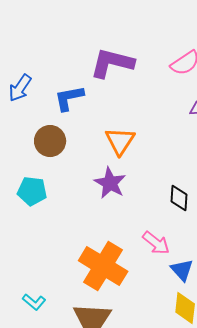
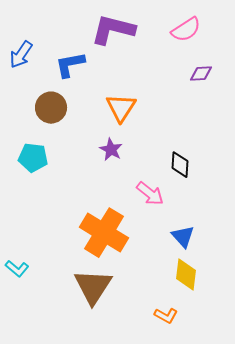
purple star: (110, 183) -> (111, 150), size x0.7
pink arrow: (156, 243) -> (150, 194), moved
cyan L-shape: (34, 302) -> (17, 269), moved

